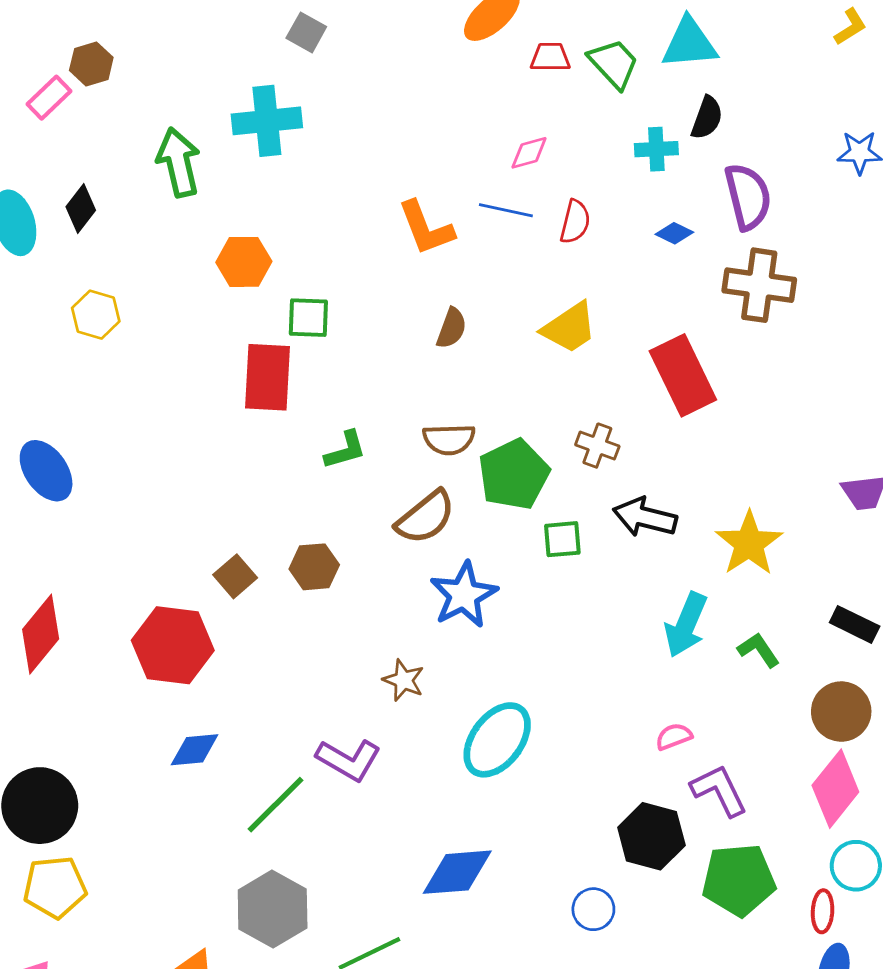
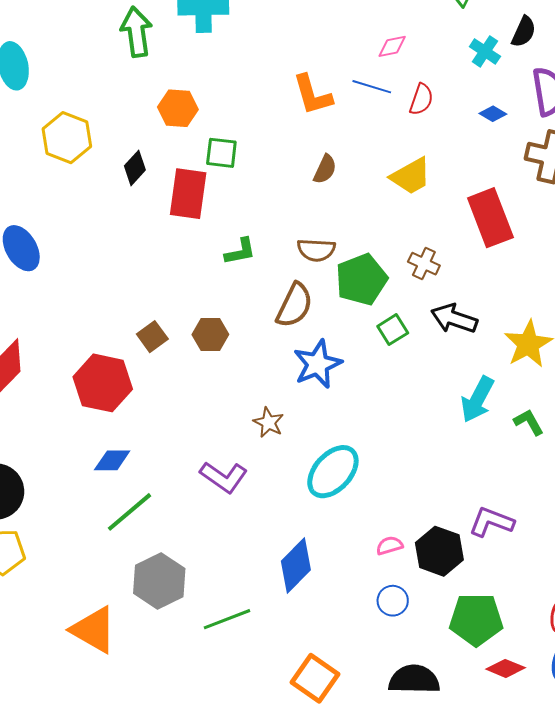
cyan cross: (656, 149) -> (485, 51), turned 32
black diamond: (81, 208) -> (135, 168), moved
yellow hexagon: (96, 315) -> (67, 138), size x1.4
brown semicircle: (425, 517) -> (294, 305), turned -30
green square: (562, 539) -> (393, 330), turned -32
pink semicircle: (674, 736) -> (390, 546), moved
purple L-shape: (719, 790) -> (491, 522), turned -48
green line: (276, 805) -> (130, 512), moved
blue diamond: (457, 872) -> (296, 565), turned -46
green pentagon: (739, 880) -> (476, 619), moved

